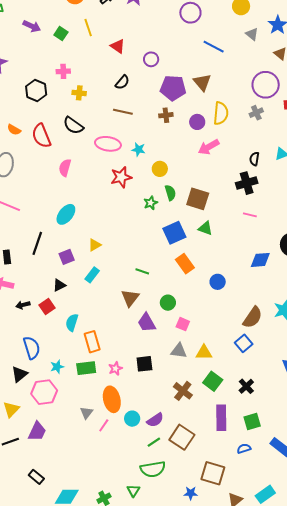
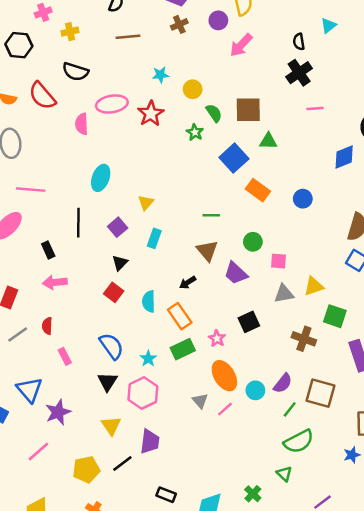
pink ellipse: (108, 144) -> (112, 104), moved
black arrow: (23, 305) -> (188, 282), moved
pink line: (104, 425) -> (225, 409), turned 32

